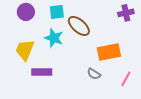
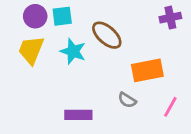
cyan square: (57, 12) -> (62, 16), moved
yellow trapezoid: (25, 50) -> (31, 50), moved
purple rectangle: (42, 72) -> (78, 115), moved

